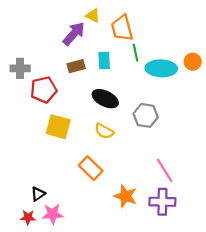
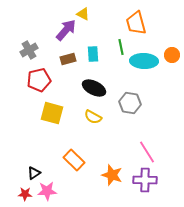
orange trapezoid: (122, 28) -> (136, 23), moved
gray cross: (20, 68) -> (29, 50), moved, turned -30
orange rectangle: (91, 168) -> (74, 160), moved

